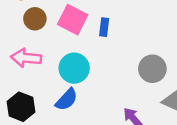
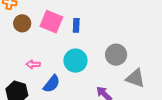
pink arrow: (26, 58) -> (33, 64), moved, size x0.6
cyan circle: (74, 68) -> (75, 61), moved

